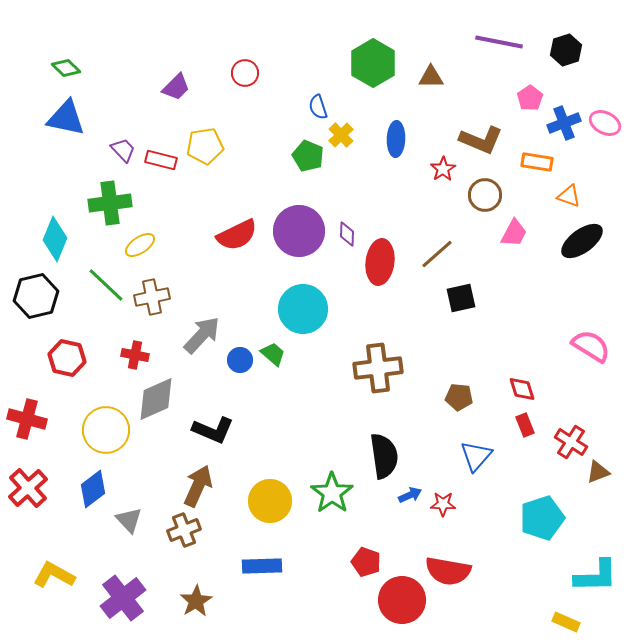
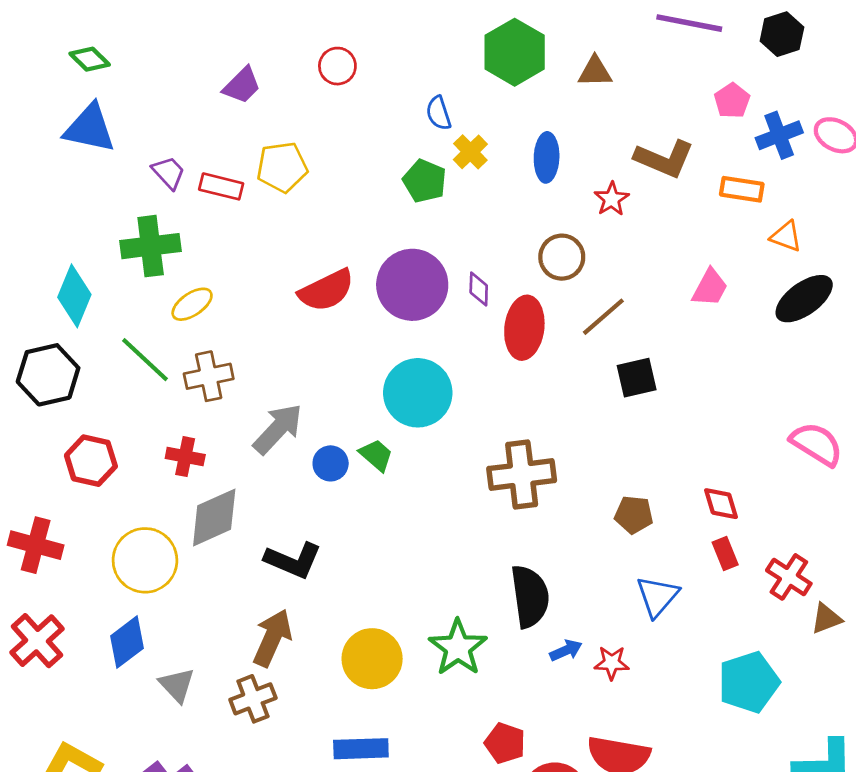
brown circle: (485, 195) -> (562, 257), moved

